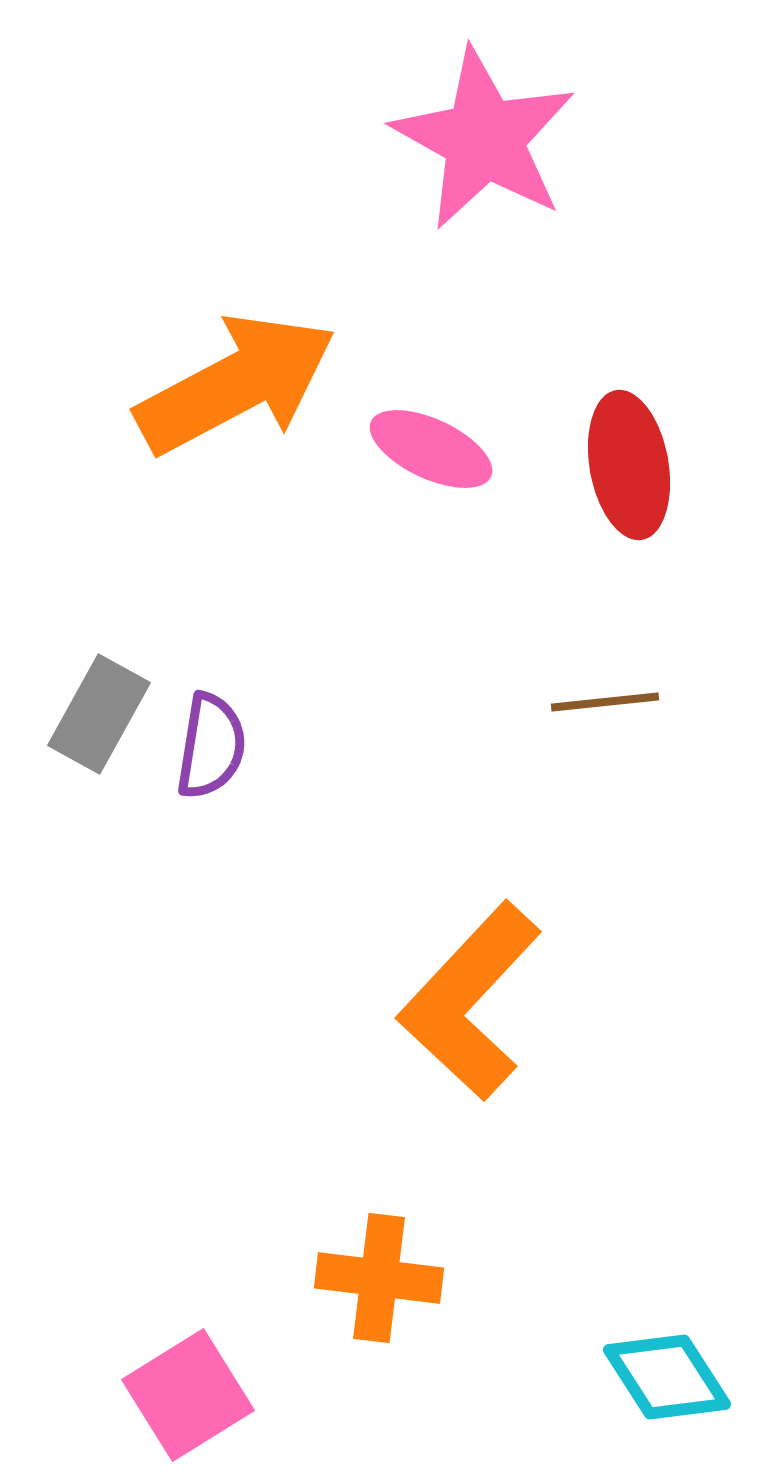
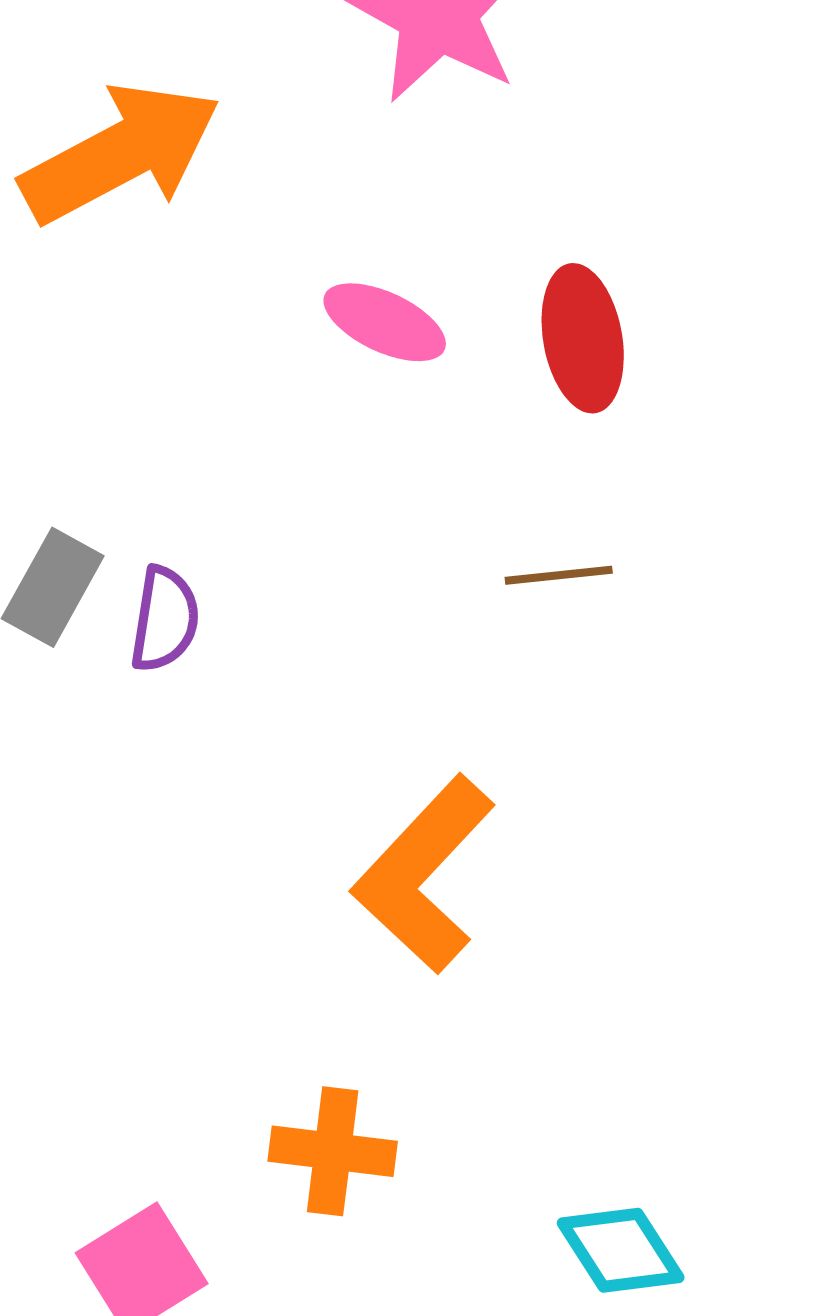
orange arrow: (236, 384) -> (121, 153), moved

